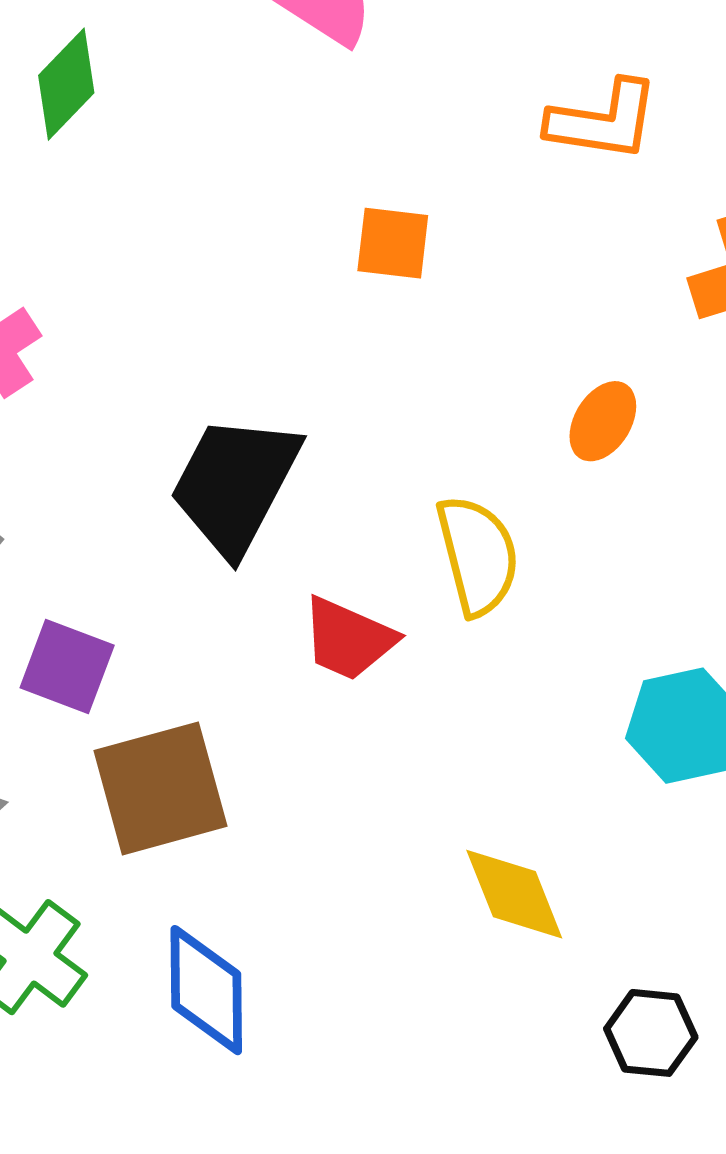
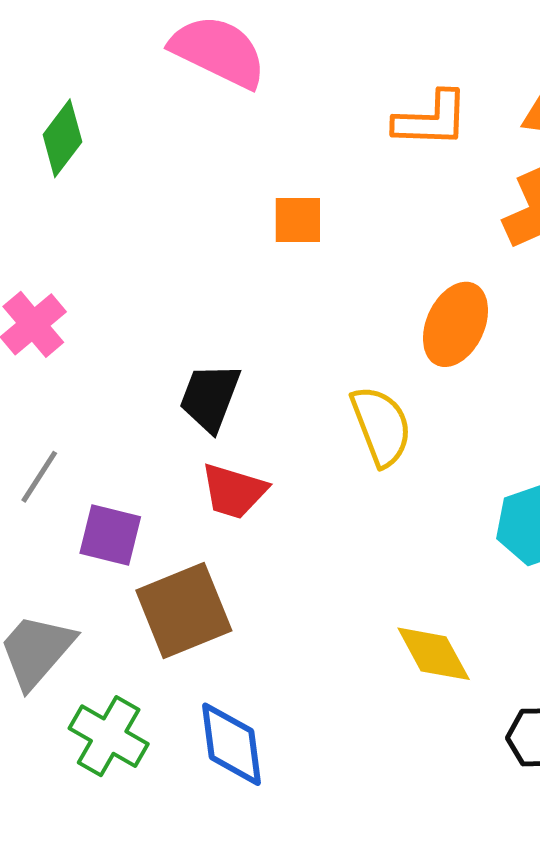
orange ellipse: (603, 421) -> (455, 324), size x1.5
black trapezoid: (235, 484) -> (210, 397), size x0.7
red trapezoid: (348, 639) -> (234, 491), moved

